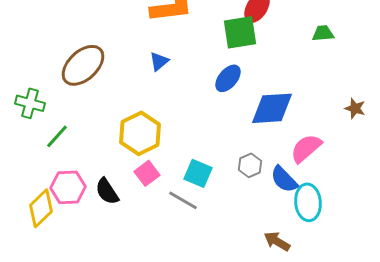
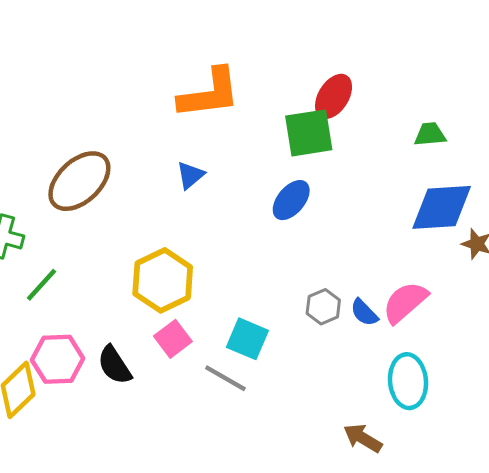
blue diamond: (272, 108) -> (442, 207), moved
gray hexagon: (250, 165) -> (323, 307), moved
blue semicircle: (284, 179) -> (364, 313), moved, size x0.7

